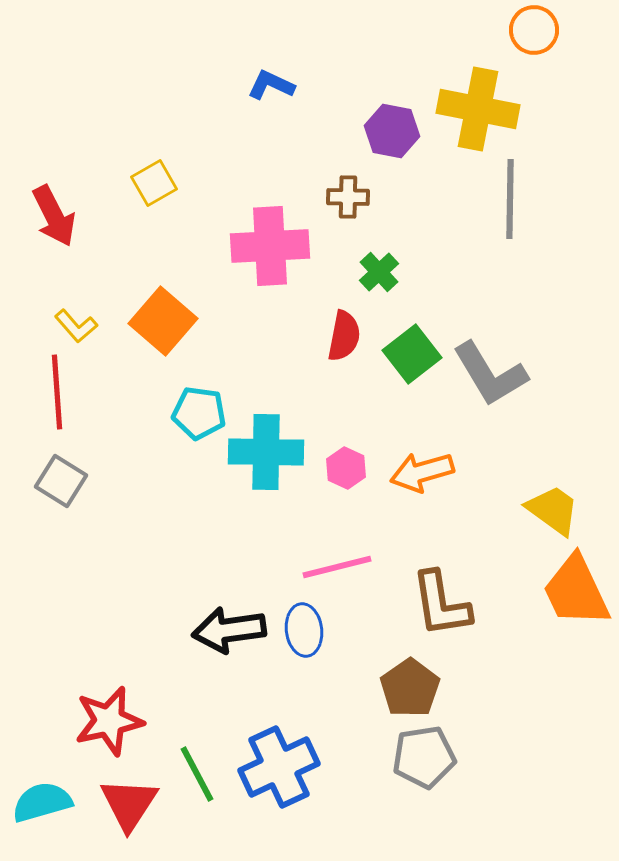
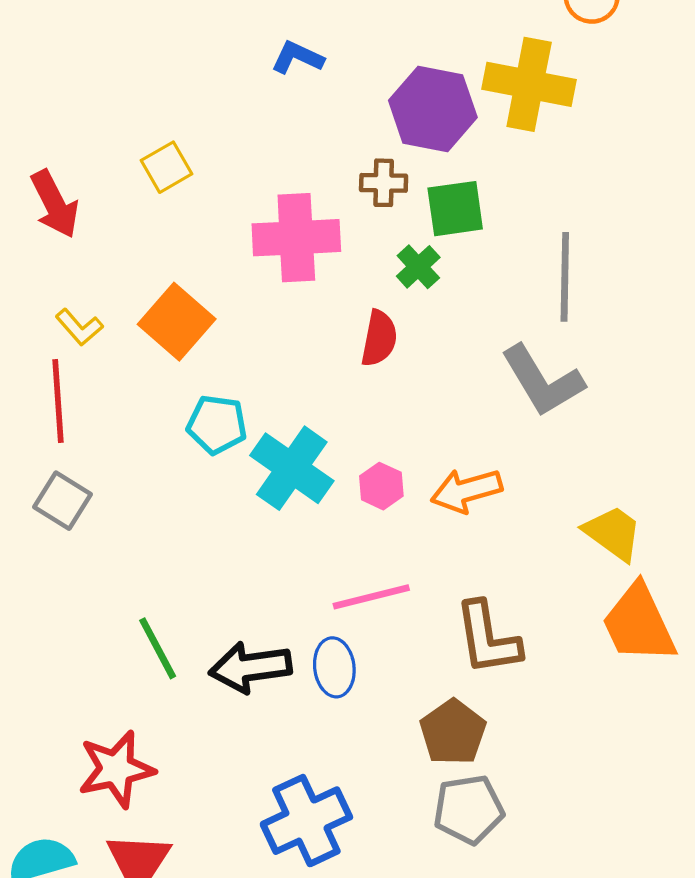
purple hexagon: (392, 131) -> (433, 109), size x1.4
gray line: (510, 199) -> (565, 277), moved
green square: (412, 354) -> (455, 209), moved, turned 30
cyan cross: (266, 452) -> (292, 468), turned 34
green line: (197, 774) -> (158, 648), moved

